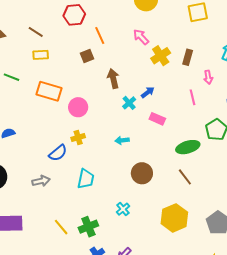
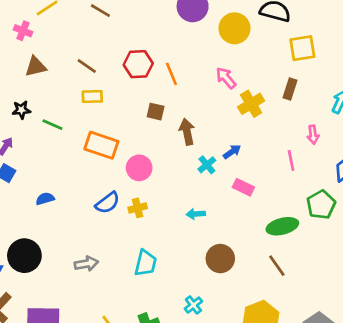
red hexagon: (74, 15) -> (138, 64), moved
brown square: (87, 56) -> (156, 112), moved, turned 32
brown rectangle: (188, 57) -> (290, 89), moved
blue semicircle: (58, 153) -> (108, 203), moved

